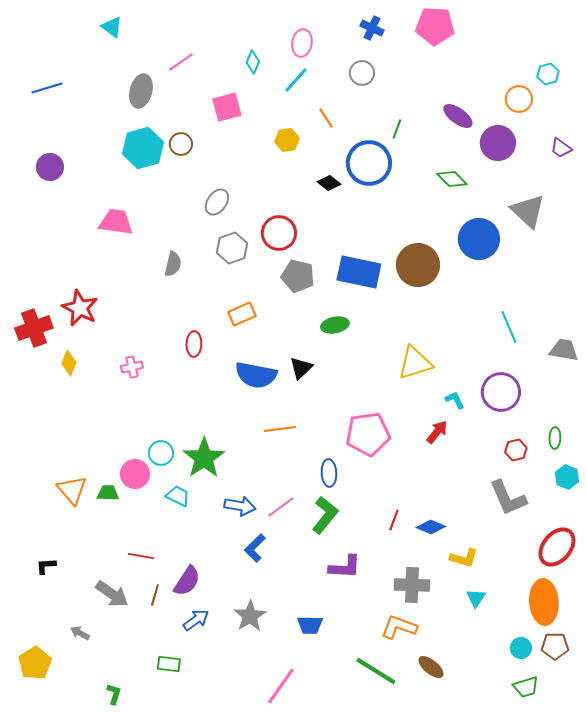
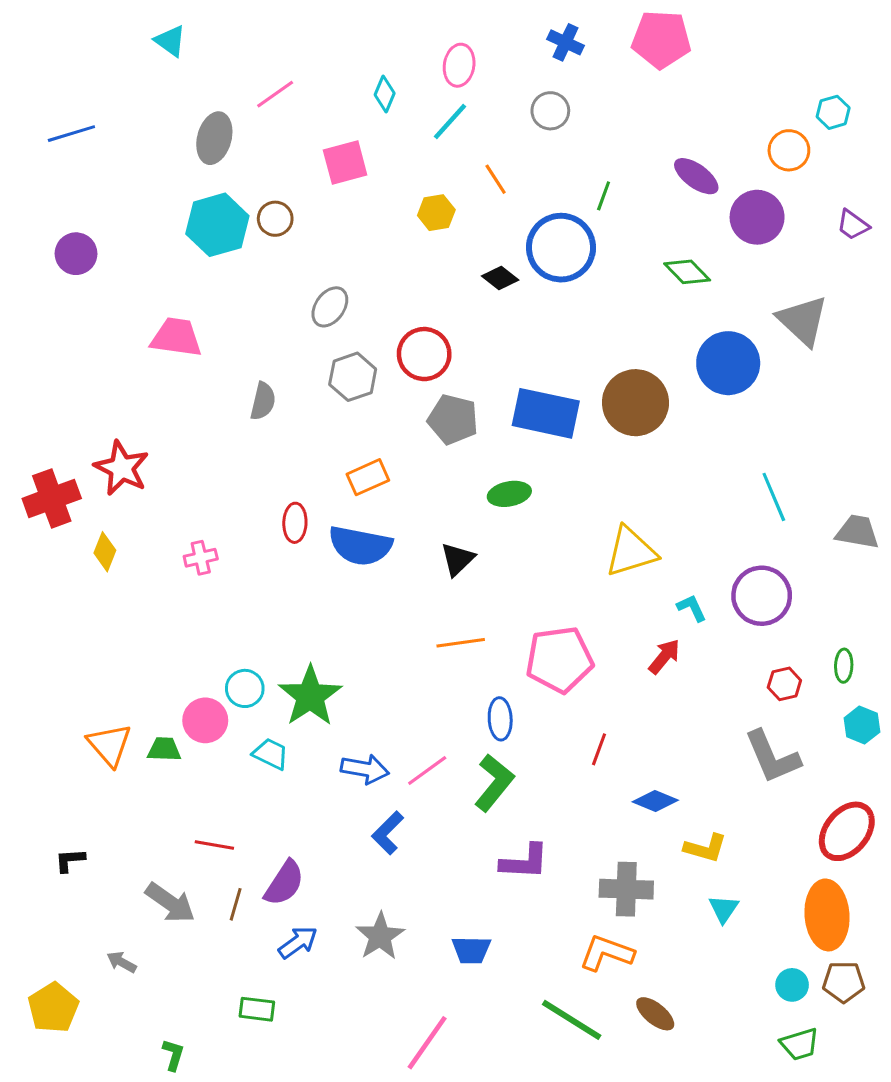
blue semicircle: (256, 375) -> (360, 546), moved
orange line: (280, 429) -> (461, 643), moved
red line: (394, 520) -> (599, 749), moved

